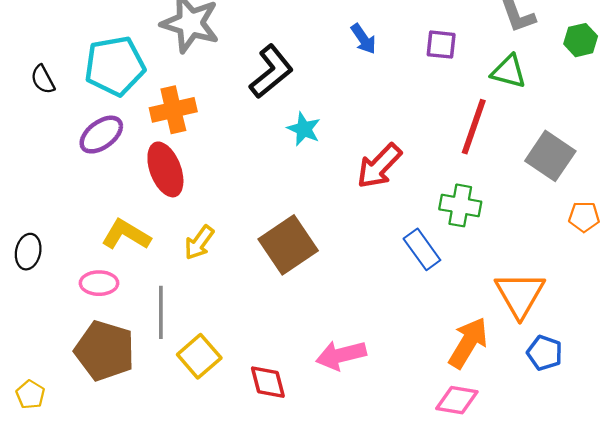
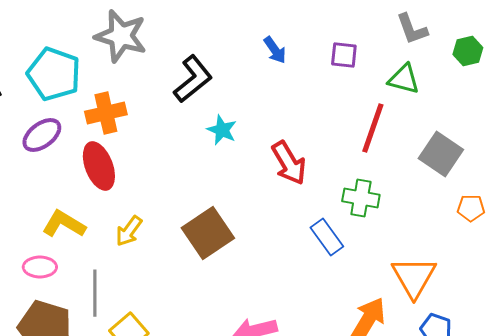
cyan pentagon: (115, 66) -> (54, 74), turned 30
red arrow: (379, 166) -> (289, 163), turned -75

